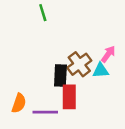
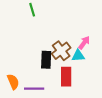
red rectangle: (69, 97) -> (66, 77), moved
orange semicircle: (19, 103) -> (13, 82), turned -42

